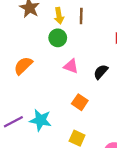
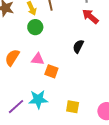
pink triangle: (71, 66) -> (38, 59), moved
orange square: (80, 102) -> (51, 71), moved

